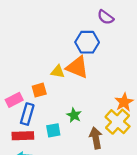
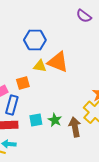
blue hexagon: (87, 42) -> (35, 40), moved
green star: (74, 115) -> (55, 120), moved

